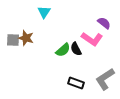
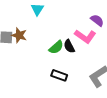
black rectangle: (76, 83) -> (59, 75), moved

